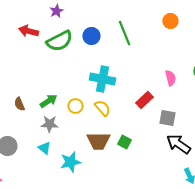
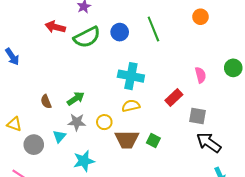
yellow circle: (75, 106) -> (104, 122), moved
yellow semicircle: (102, 108) -> (131, 106), turned -60
cyan triangle: (44, 148) -> (59, 136), moved, turned 32
cyan star: (70, 162) -> (84, 161), moved

